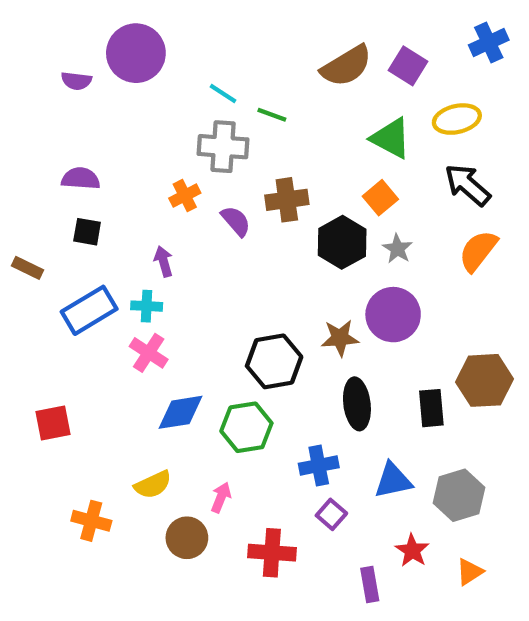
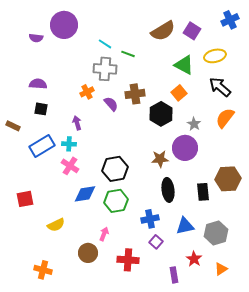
gray star: (397, 249) -> (194, 124), moved
black hexagon: (274, 361) -> (115, 169), moved
yellow semicircle: (153, 485) -> (56, 225), moved
orange cross: (91, 521) -> (43, 270), moved

